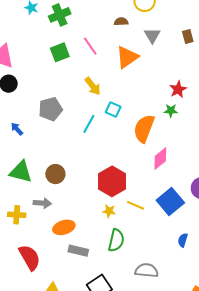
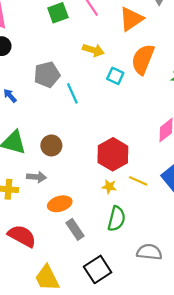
yellow arrow: (93, 86) -> (93, 50), turned -36
cyan line: (89, 124) -> (72, 93), moved, turned -54
orange semicircle: (144, 128) -> (143, 59), moved
gray rectangle: (78, 251) -> (75, 229), turned 42
red semicircle: (30, 257) -> (22, 236), turned -32

